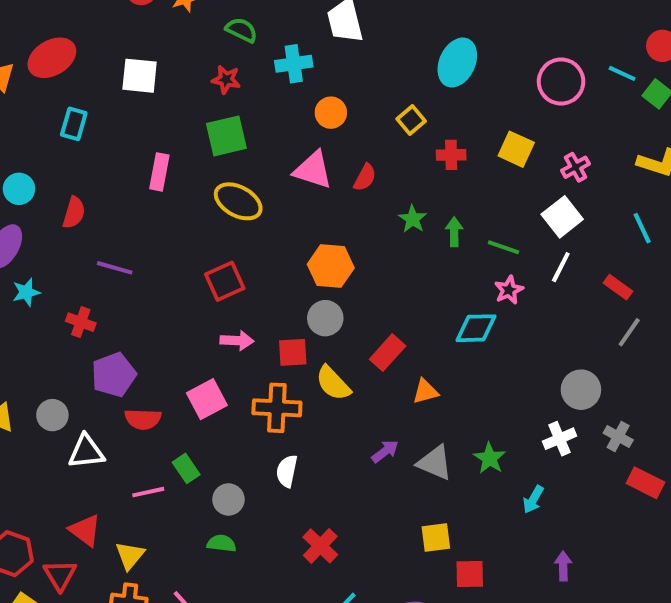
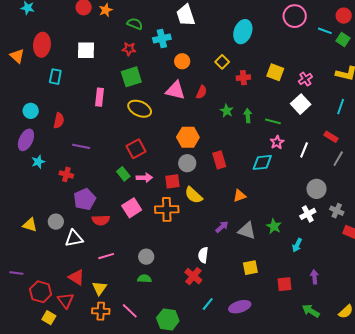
red ellipse: (52, 58) -> (42, 45), turned -50
pink circle: (561, 82) -> (295, 16), moved
cyan line: (642, 228) -> (341, 107), turned 49
white line: (561, 267) -> (304, 150), moved
red rectangle: (388, 353) -> (219, 160), moved, turned -54
green rectangle: (186, 468) -> (123, 174), moved
white semicircle: (287, 471) -> (203, 255), moved
red square: (470, 574) -> (284, 284), moved

